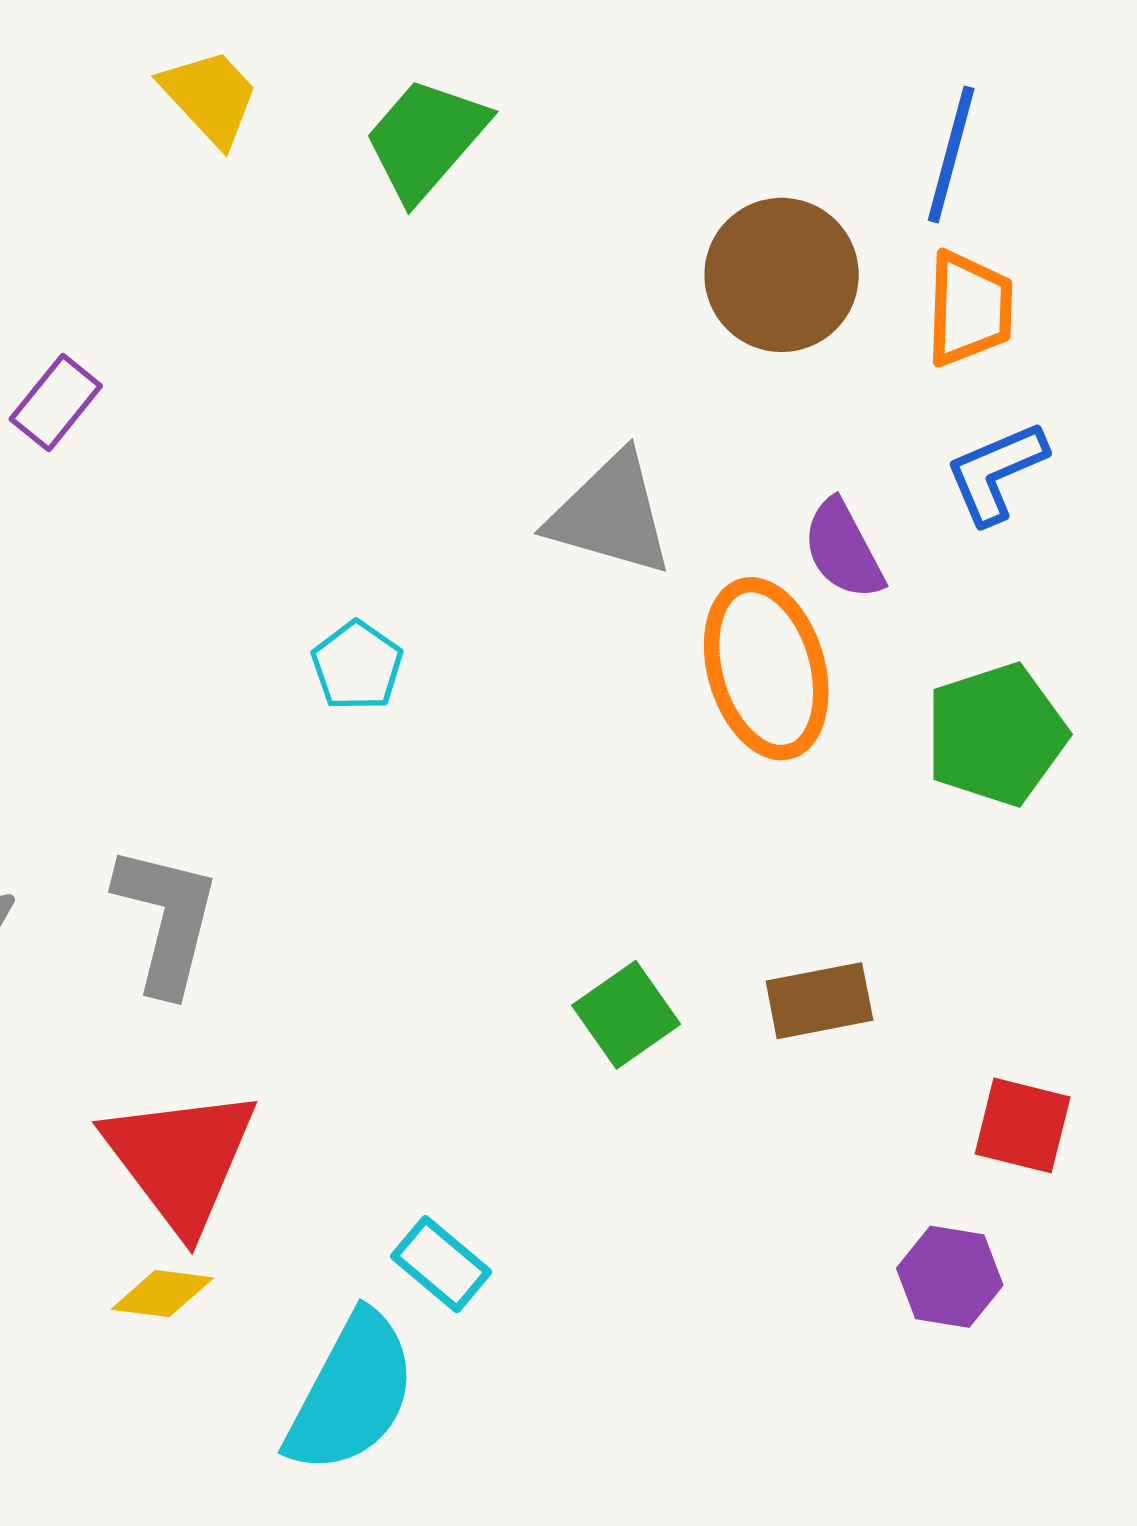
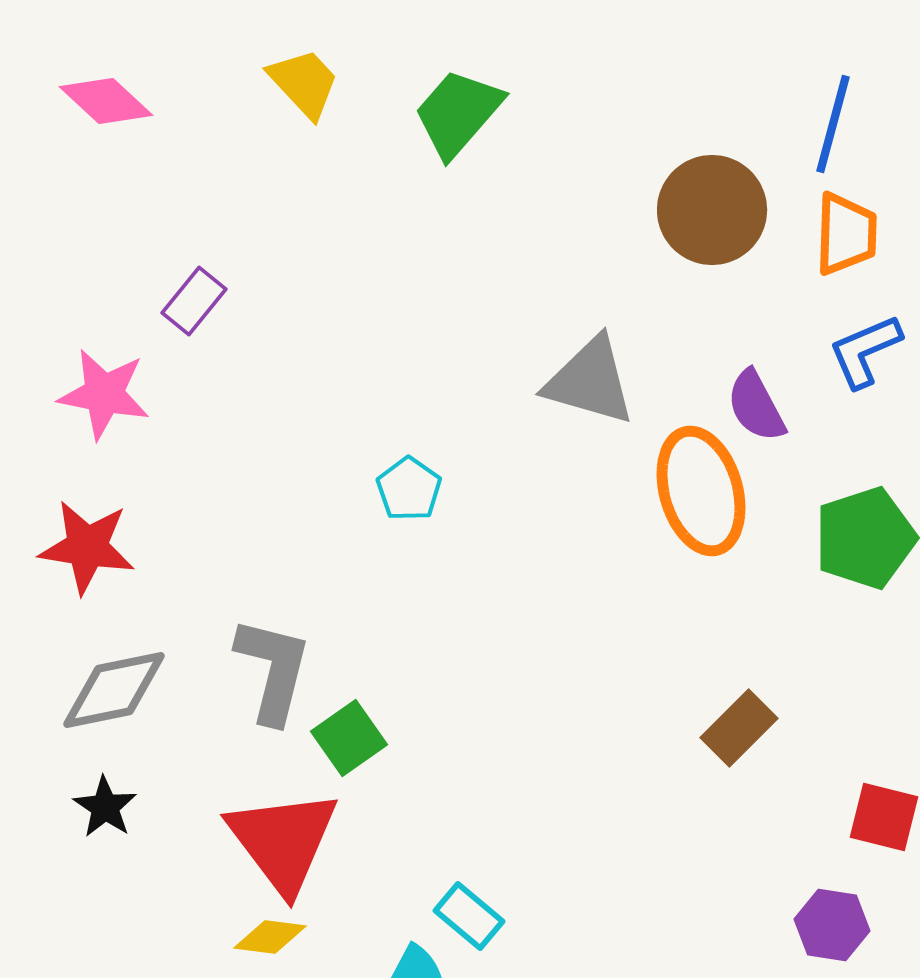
brown rectangle: (819, 1001) -> (739, 728), turned -34
green square: (626, 1015) -> (349, 738), moved

